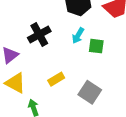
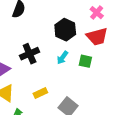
green square: (96, 46) -> (85, 61), moved

